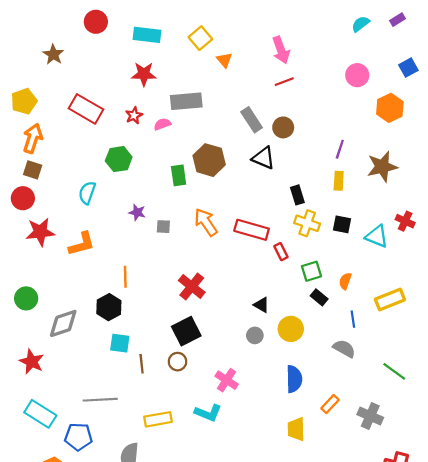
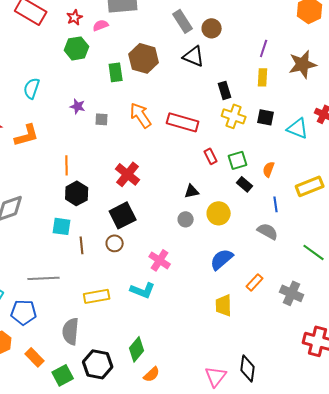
green hexagon: (119, 159) -> (77, 48), moved
red rectangle: (281, 252) -> (211, 156), moved
black triangle: (261, 305) -> (192, 191), turned -42
black hexagon: (109, 307) -> (77, 193), moved
blue semicircle: (294, 379) -> (222, 259), turned -130

